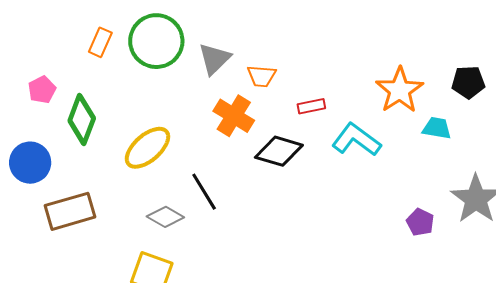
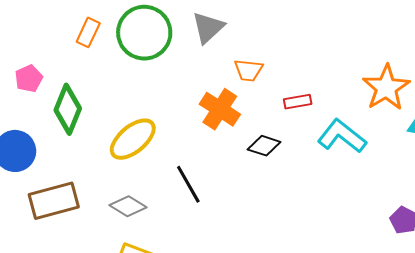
gray triangle: (214, 59) -> (208, 28), moved
black diamond: (279, 151) -> (264, 146), size x0.7
gray diamond: (165, 217) -> (128, 206), moved

